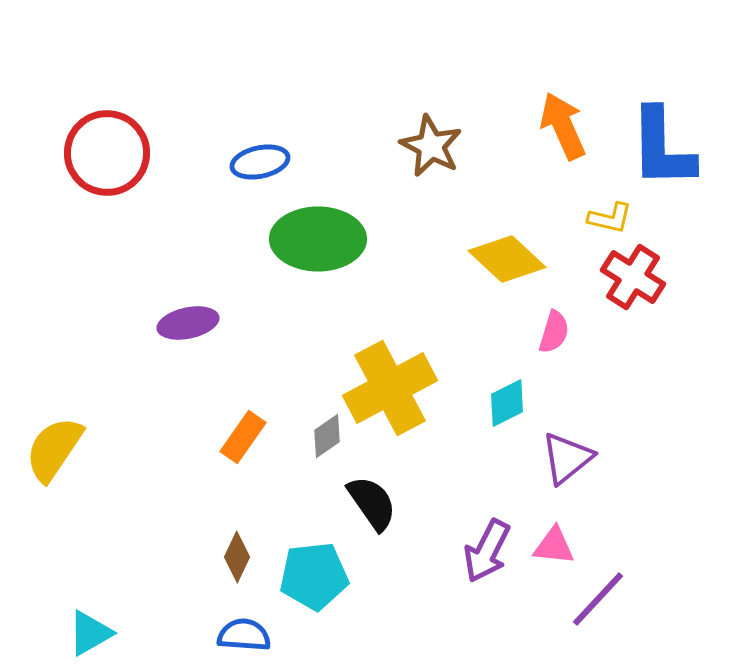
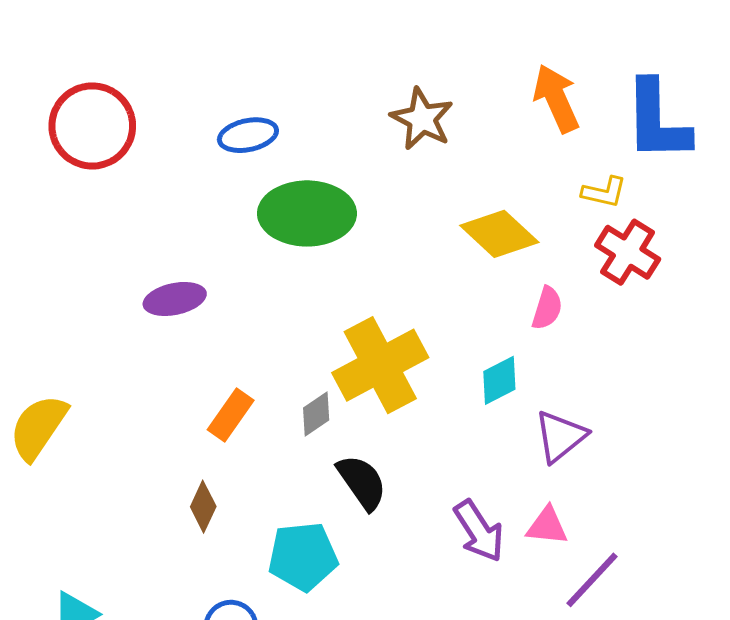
purple arrow: (487, 551) -> (479, 531), turned -60
brown diamond: (237, 557) -> (203, 507), moved

